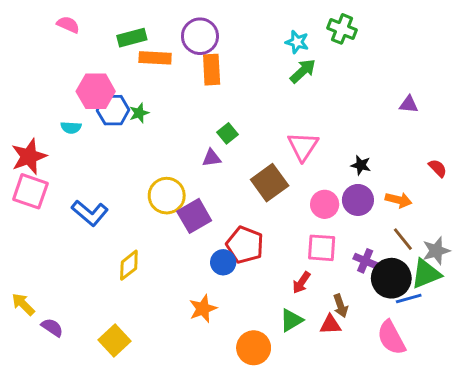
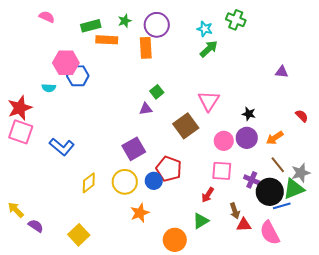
purple circle: (200, 36) -> (157, 25), moved
green star: (139, 113) -> (125, 21), moved
yellow circle: (167, 196) -> (125, 182), moved
orange arrow: (399, 200) -> (275, 138), turned 132
red triangle: (330, 325) -> (244, 225), moved

